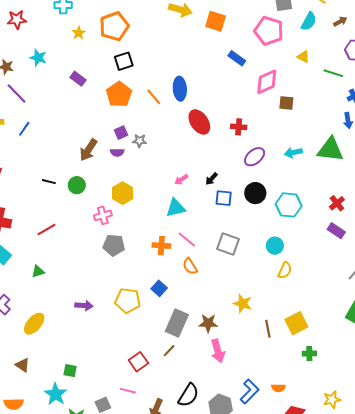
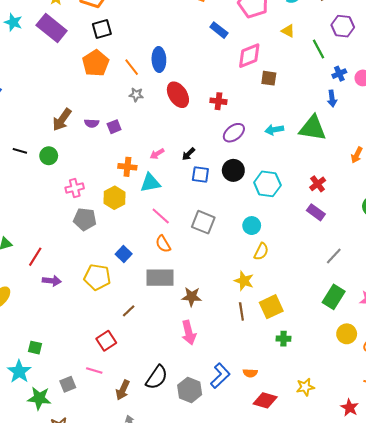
green line: (333, 73) -> (318, 49), turned 42
purple rectangle: (78, 79) -> (52, 28), moved, size x1.8
purple square: (121, 133) -> (114, 127), moved
gray star: (140, 141) -> (136, 95), moved
yellow hexagon: (123, 193) -> (115, 198), moved
red line: (46, 230) -> (35, 257), moved, turned -30
orange cross: (161, 246) -> (127, 167), moved
blue square: (159, 288) -> (124, 254), moved
yellow star: (243, 303) -> (244, 281), moved
gray rectangle: (177, 323) -> (160, 278), moved, turned 64
brown star: (208, 323) -> (192, 297), moved
brown line: (169, 351) -> (129, 311), moved

